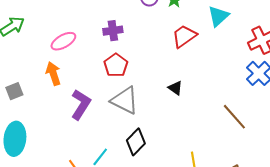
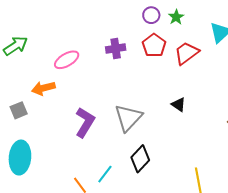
red pentagon: (116, 65) -> (154, 45), moved
orange arrow: (53, 74) -> (43, 88), moved, turned -85
gray triangle: (125, 100) -> (128, 118), turned 48

